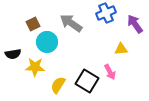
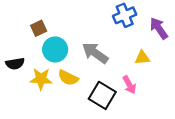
gray arrow: (71, 23) -> (95, 53), moved
yellow semicircle: (58, 85) -> (68, 78), moved, turned -96

